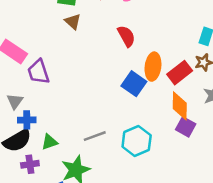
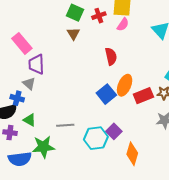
gray triangle: (15, 101) -> (29, 84), moved, turned -40
orange diamond: (180, 106) -> (132, 154), moved
purple square: (186, 127) -> (114, 131), moved
green triangle: (49, 142) -> (30, 120), turned 32

